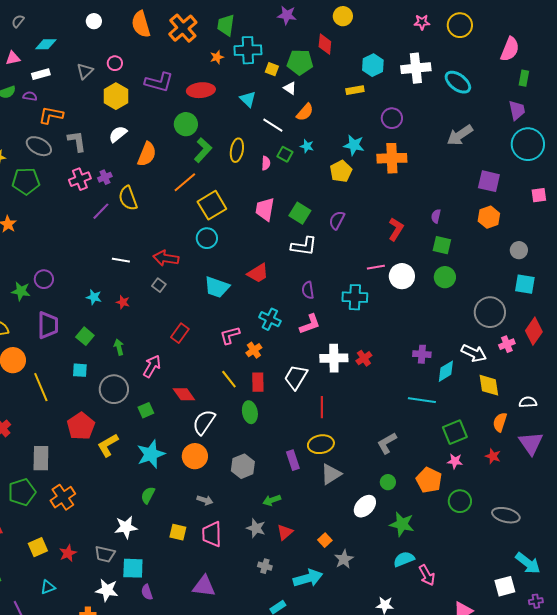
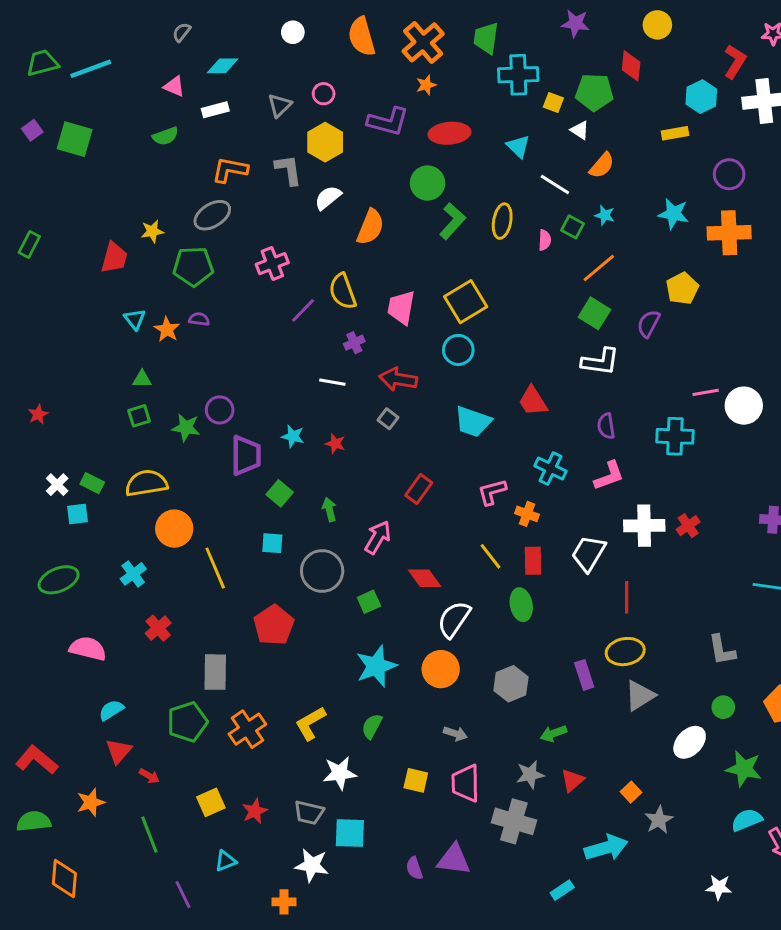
orange star: (217, 57) -> (426, 85), moved
pink triangle: (13, 58) -> (174, 86), turned 35
purple semicircle: (30, 96) -> (199, 319), moved
gray L-shape: (77, 141) -> (288, 170), moved
gray ellipse: (39, 146) -> (212, 215), turned -60
yellow pentagon: (341, 171) -> (682, 288), moved
purple cross: (105, 177) -> (354, 343), moved
orange line: (185, 182) -> (599, 268), moved
pink trapezoid: (265, 209) -> (401, 307), moved
red L-shape: (396, 229) -> (735, 61), moved
red trapezoid: (258, 273) -> (533, 401), turned 90
purple trapezoid: (48, 325) -> (246, 455), moved
orange cross: (254, 350) -> (527, 514), turned -35
gray L-shape: (387, 443) -> (722, 650), turned -70
yellow L-shape: (108, 445) -> (310, 723), moved
gray star: (256, 528) -> (530, 775), turned -30
gray cross: (265, 566) -> (514, 821), moved, size x2.0
purple semicircle: (147, 592) -> (414, 868), moved

